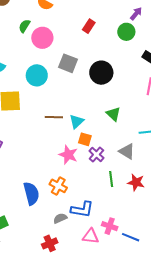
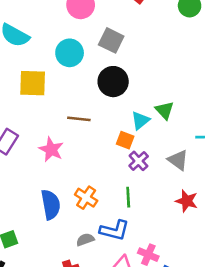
black circle: (101, 73) -> (113, 82), moved
brown line: (54, 117) -> (79, 119), moved
cyan triangle: (77, 121) -> (140, 121), moved
pink star: (68, 155) -> (51, 149), moved
green line: (111, 179) -> (128, 197), moved

